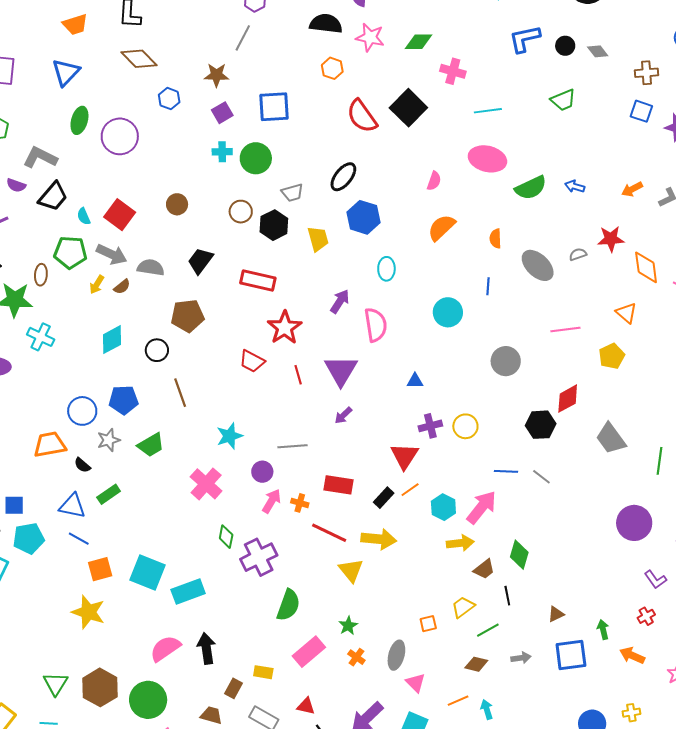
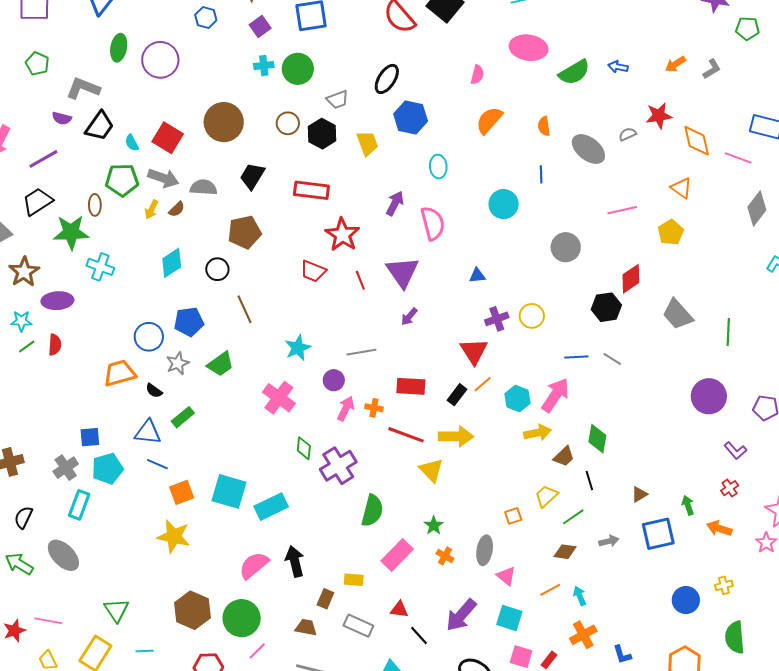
brown circle: (177, 204) -> (224, 122), size x1.8
green triangle: (56, 684) -> (116, 610), moved

